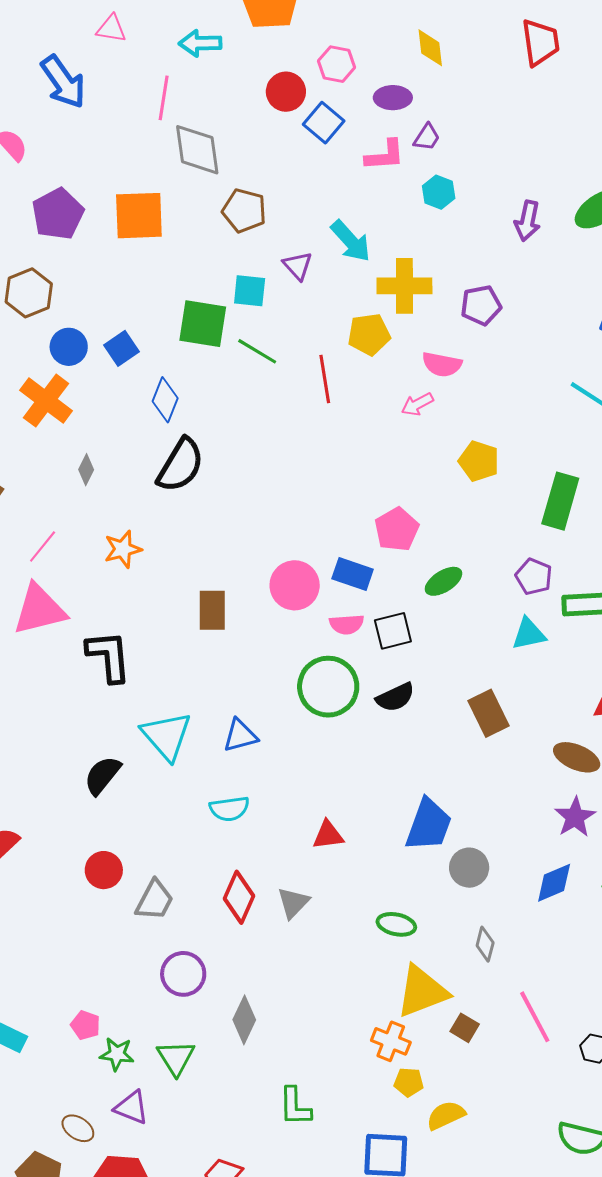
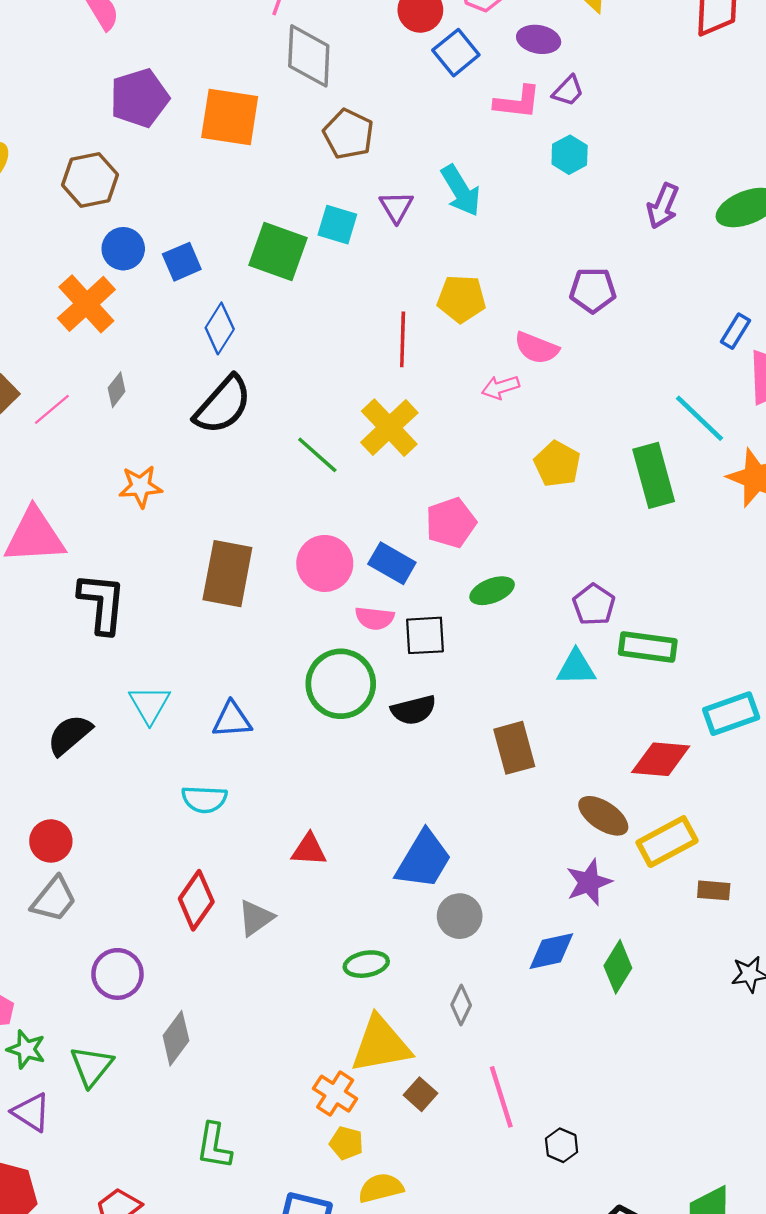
yellow cross: (404, 286) -> (389, 428), moved, turned 36
green line: (257, 351) -> (317, 455), moved
green rectangle: (560, 501) -> (654, 475), moved, turned -42
pink line: (43, 546) -> (52, 409), moved
brown rectangle: (212, 610) -> (227, 574), size x1.4
cyan triangle: (167, 736) -> (150, 704), size x0.7
gray trapezoid: (155, 900) -> (54, 899), moved
green ellipse: (396, 924) -> (366, 964), turned -33

